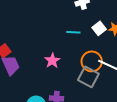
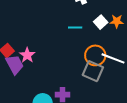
pink star: (52, 61) -> (27, 55), moved

